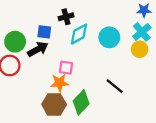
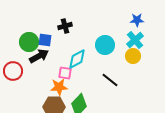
cyan diamond: (79, 34) -> (77, 59), moved
green circle: (15, 42) -> (29, 42), moved
black line: (115, 86) -> (110, 80), moved

